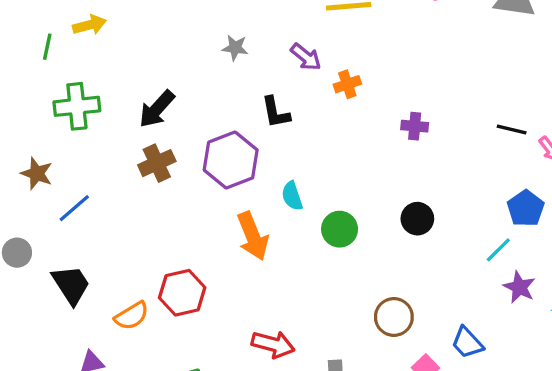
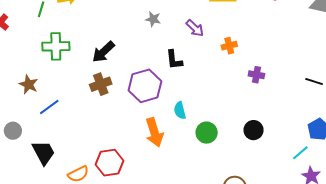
orange cross: (347, 84) -> (229, 46), moved

